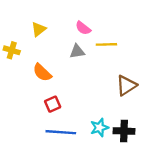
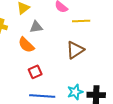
gray triangle: (77, 51) -> (36, 27), moved
brown triangle: (126, 85) -> (75, 50), moved

